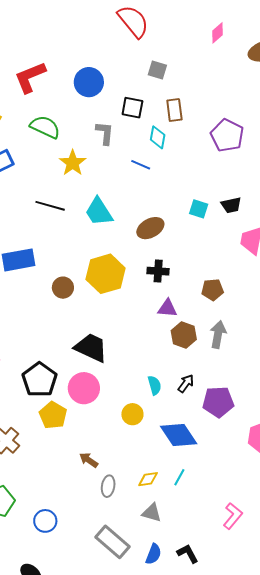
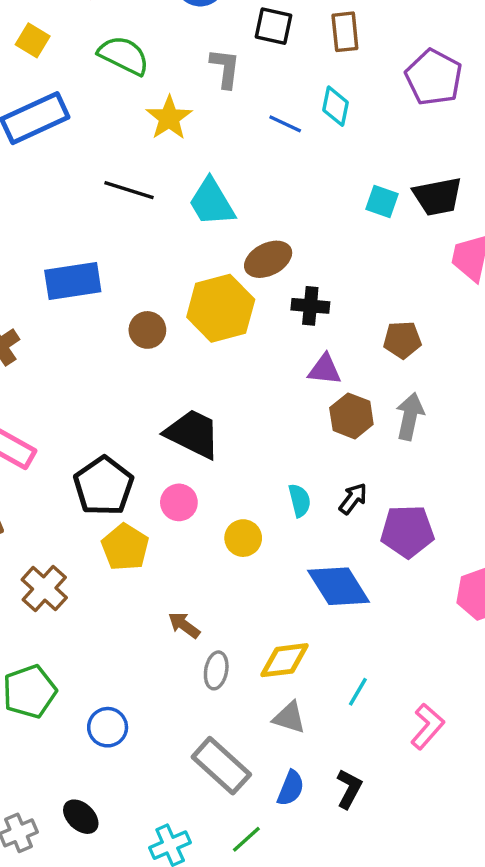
cyan diamond: (158, 137) -> (336, 106), moved
black trapezoid: (231, 205) -> (438, 196), size x1.4
brown ellipse: (150, 228) -> (268, 259), moved
pink circle: (84, 388) -> (179, 502), size x0.7
yellow circle: (132, 414) -> (243, 538), moved
cyan line: (179, 477) -> (358, 692), moved
yellow diamond: (148, 479) -> (284, 660), size x1.4
black L-shape: (188, 554) -> (349, 789), turned 55

